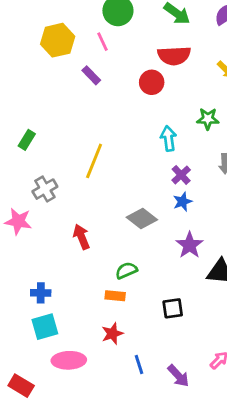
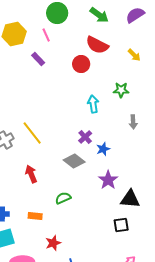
red semicircle: (174, 56) -> (97, 45), turned 30
yellow line: (94, 161) -> (32, 133), moved, turned -60
purple cross: (181, 175) -> (85, 137), moved
orange rectangle: (115, 296) -> (35, 216), moved
black square: (173, 308) -> (121, 225), moved

